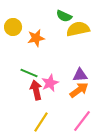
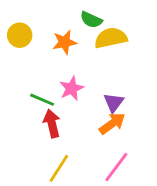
orange star: (36, 38) -> (65, 42), moved
purple triangle: (80, 75) -> (114, 102), turned -49
pink star: (50, 83) -> (72, 88), moved

